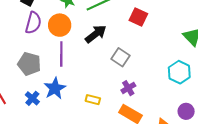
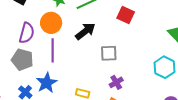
purple semicircle: (33, 23) -> (27, 33), moved
gray square: (121, 57) -> (109, 53), turned -36

